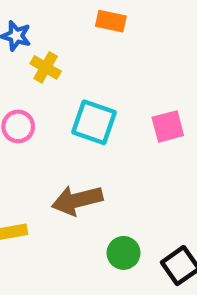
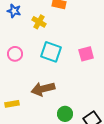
yellow cross: (46, 67) -> (39, 22), moved

